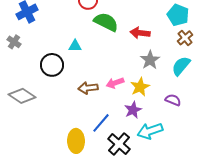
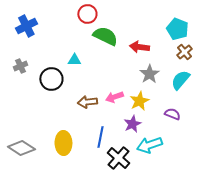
gray cross: (14, 42) -> (20, 66), moved, turned 32
gray diamond: (22, 96) -> (21, 148), moved
blue line: (101, 123) -> (100, 137), turned -30
yellow ellipse: (76, 141) -> (63, 143), moved

